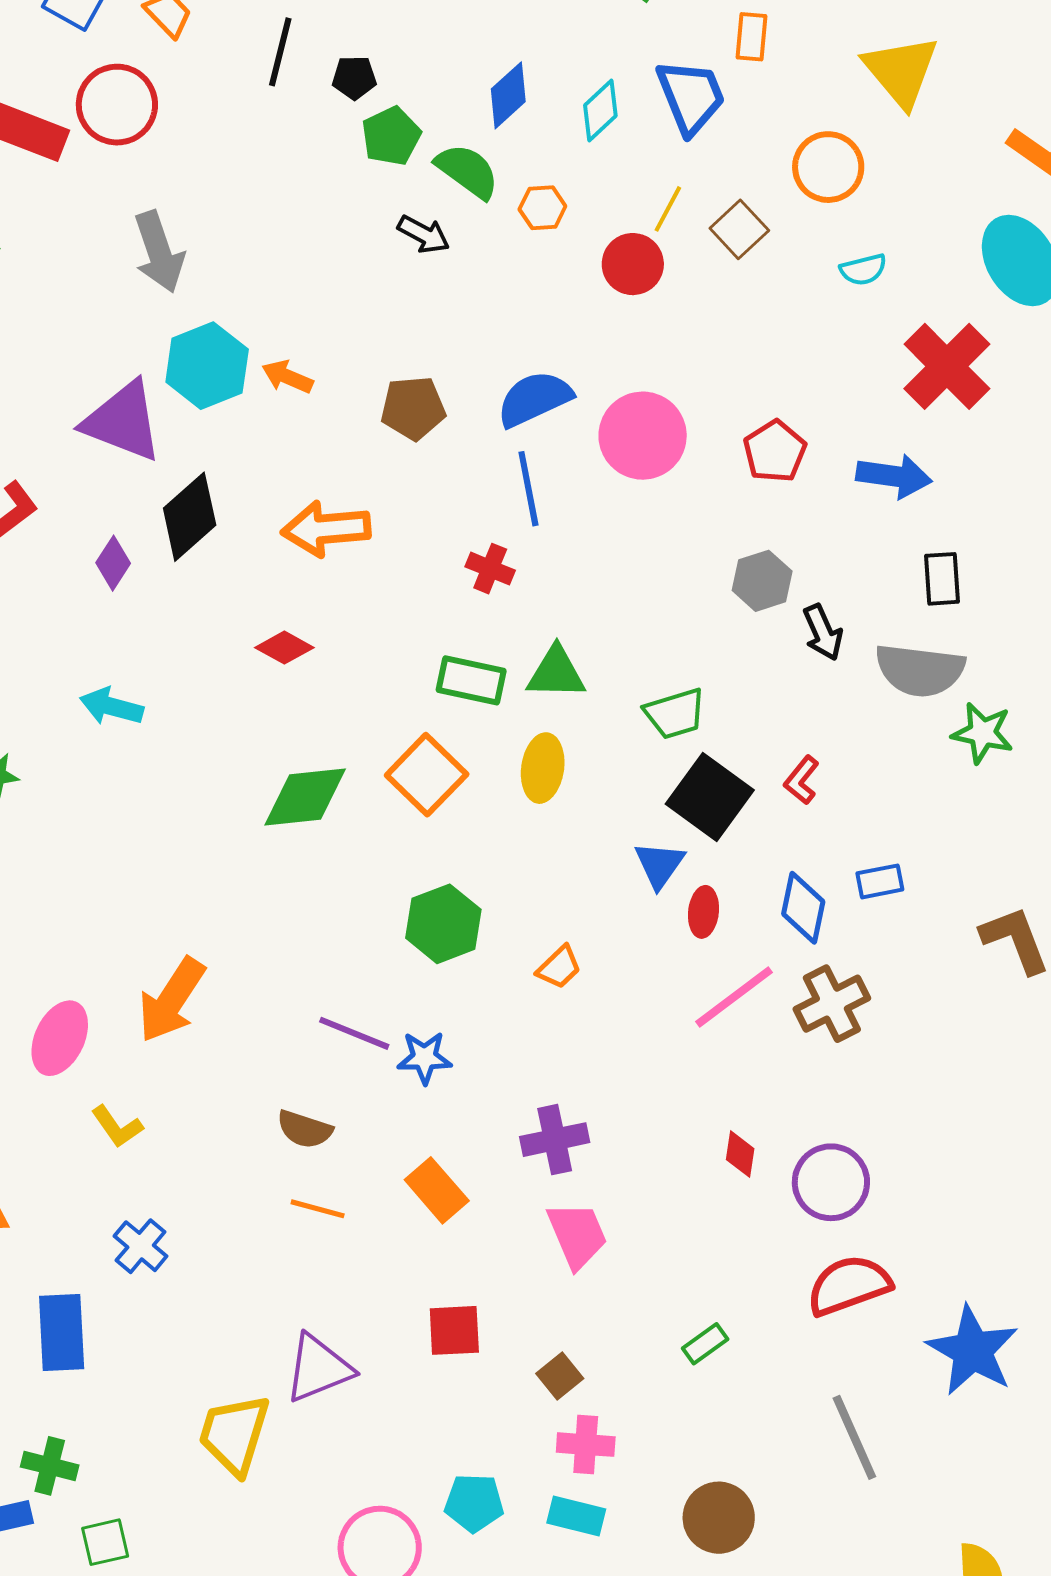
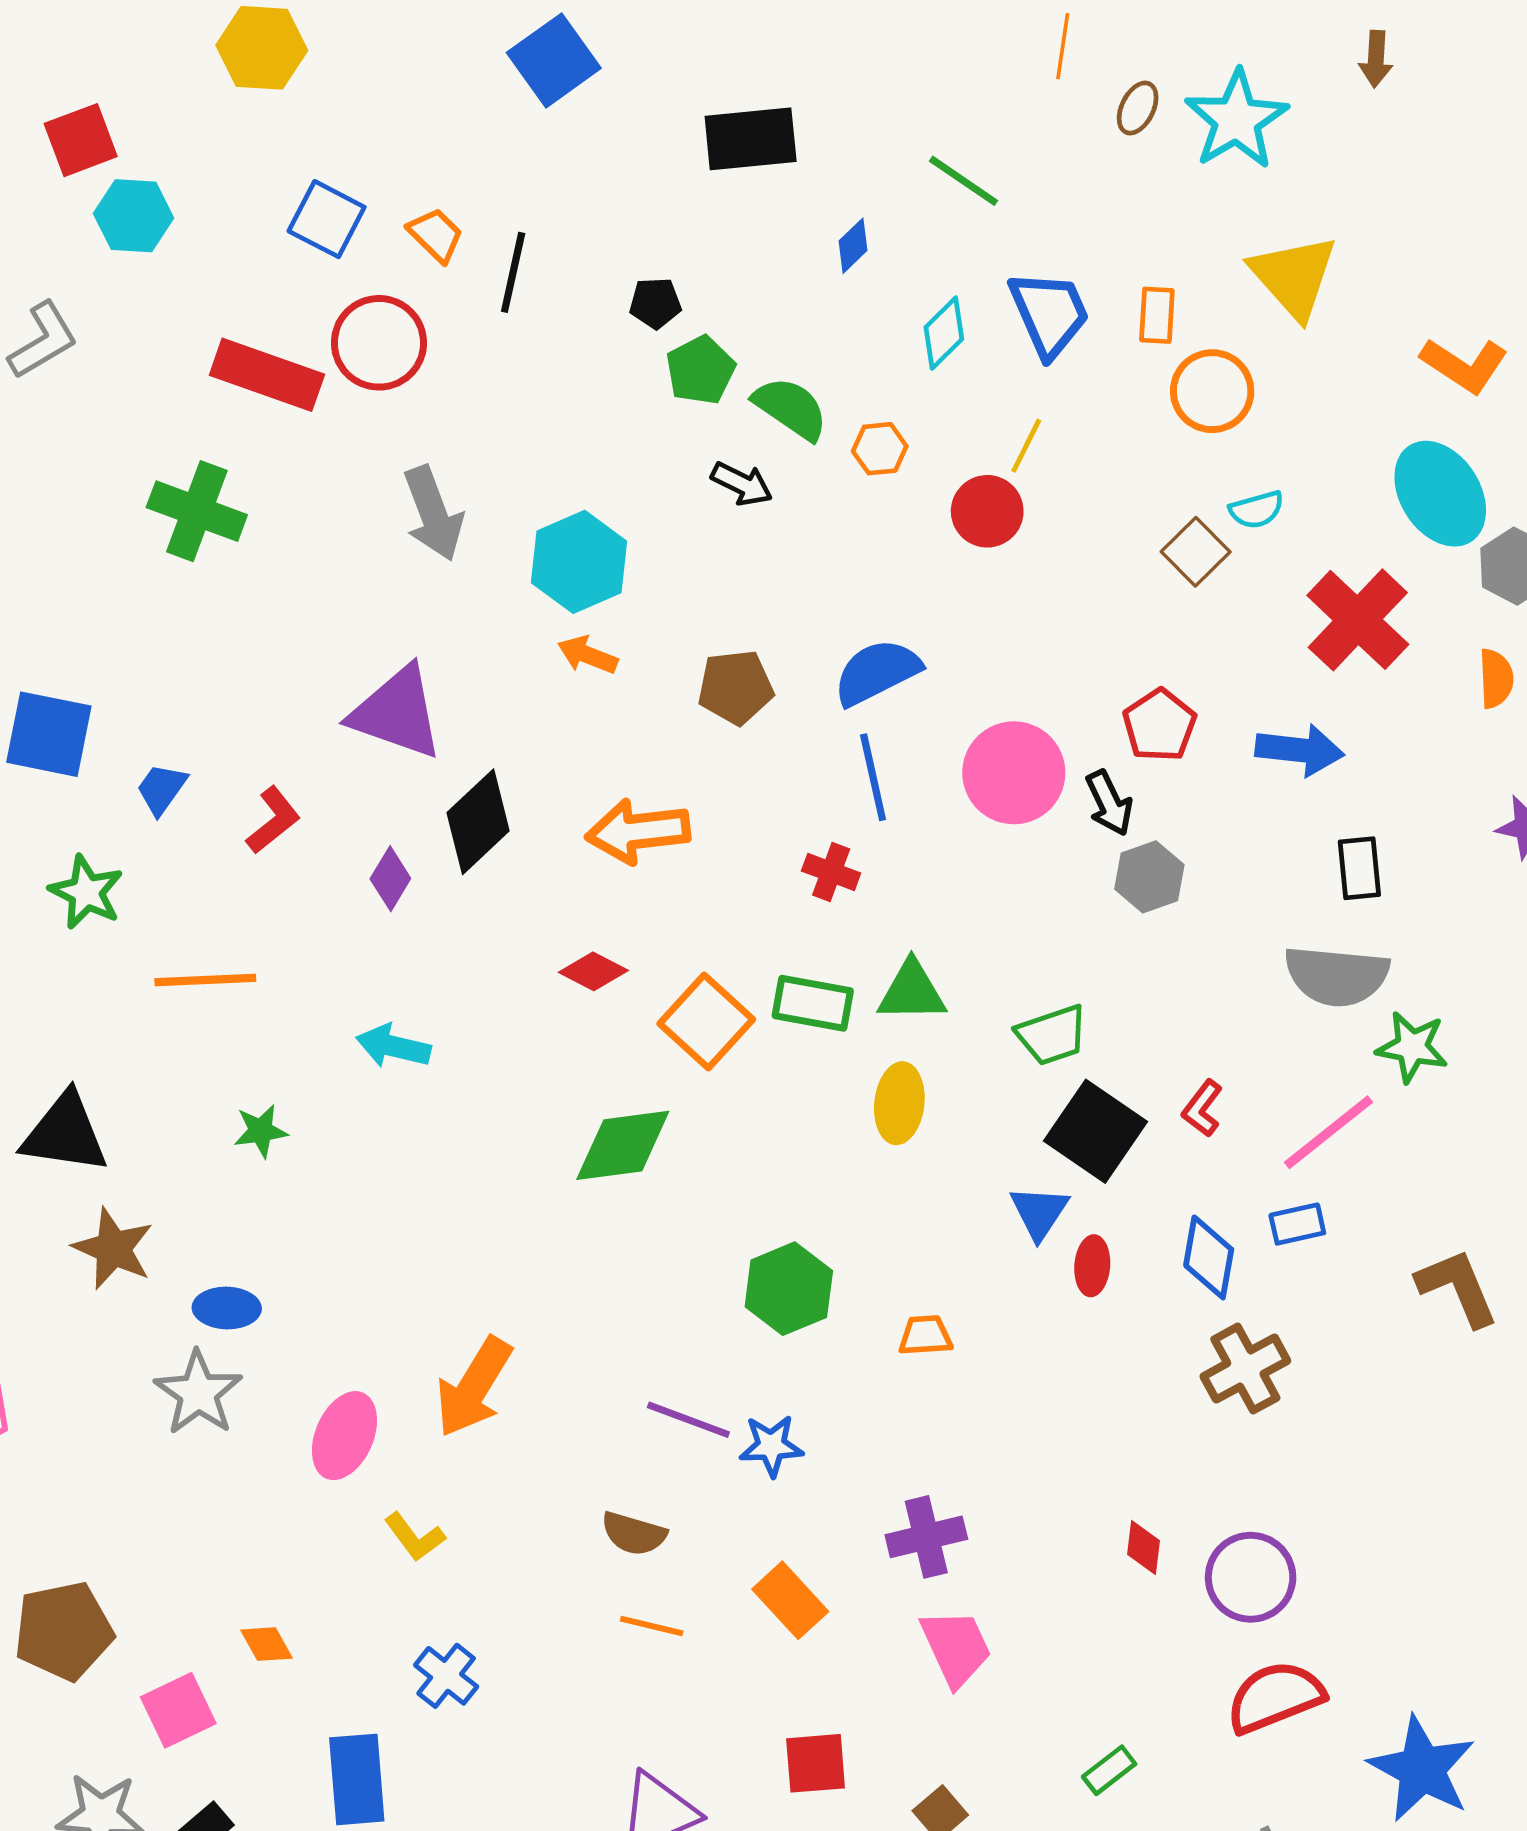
orange rectangle: (751, 37) -> (1157, 315), moved
black line: (280, 52) -> (513, 272), moved
blue diamond: (508, 95) -> (853, 246), moved, size x0.7
brown square: (739, 229) -> (1196, 552), moved
cyan hexagon: (207, 366) -> (579, 562), moved
pink circle: (643, 436) -> (1014, 773), moved
black arrow: (823, 632) -> (1109, 803), moved
orange square: (427, 775) -> (706, 1022), moved
orange trapezoid: (559, 967) -> (925, 1335), turned -138
pink line: (734, 997) -> (1329, 1132), moved

